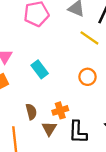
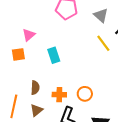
orange circle: (88, 77) -> (85, 94), moved
brown triangle: (49, 129) -> (36, 110), moved

